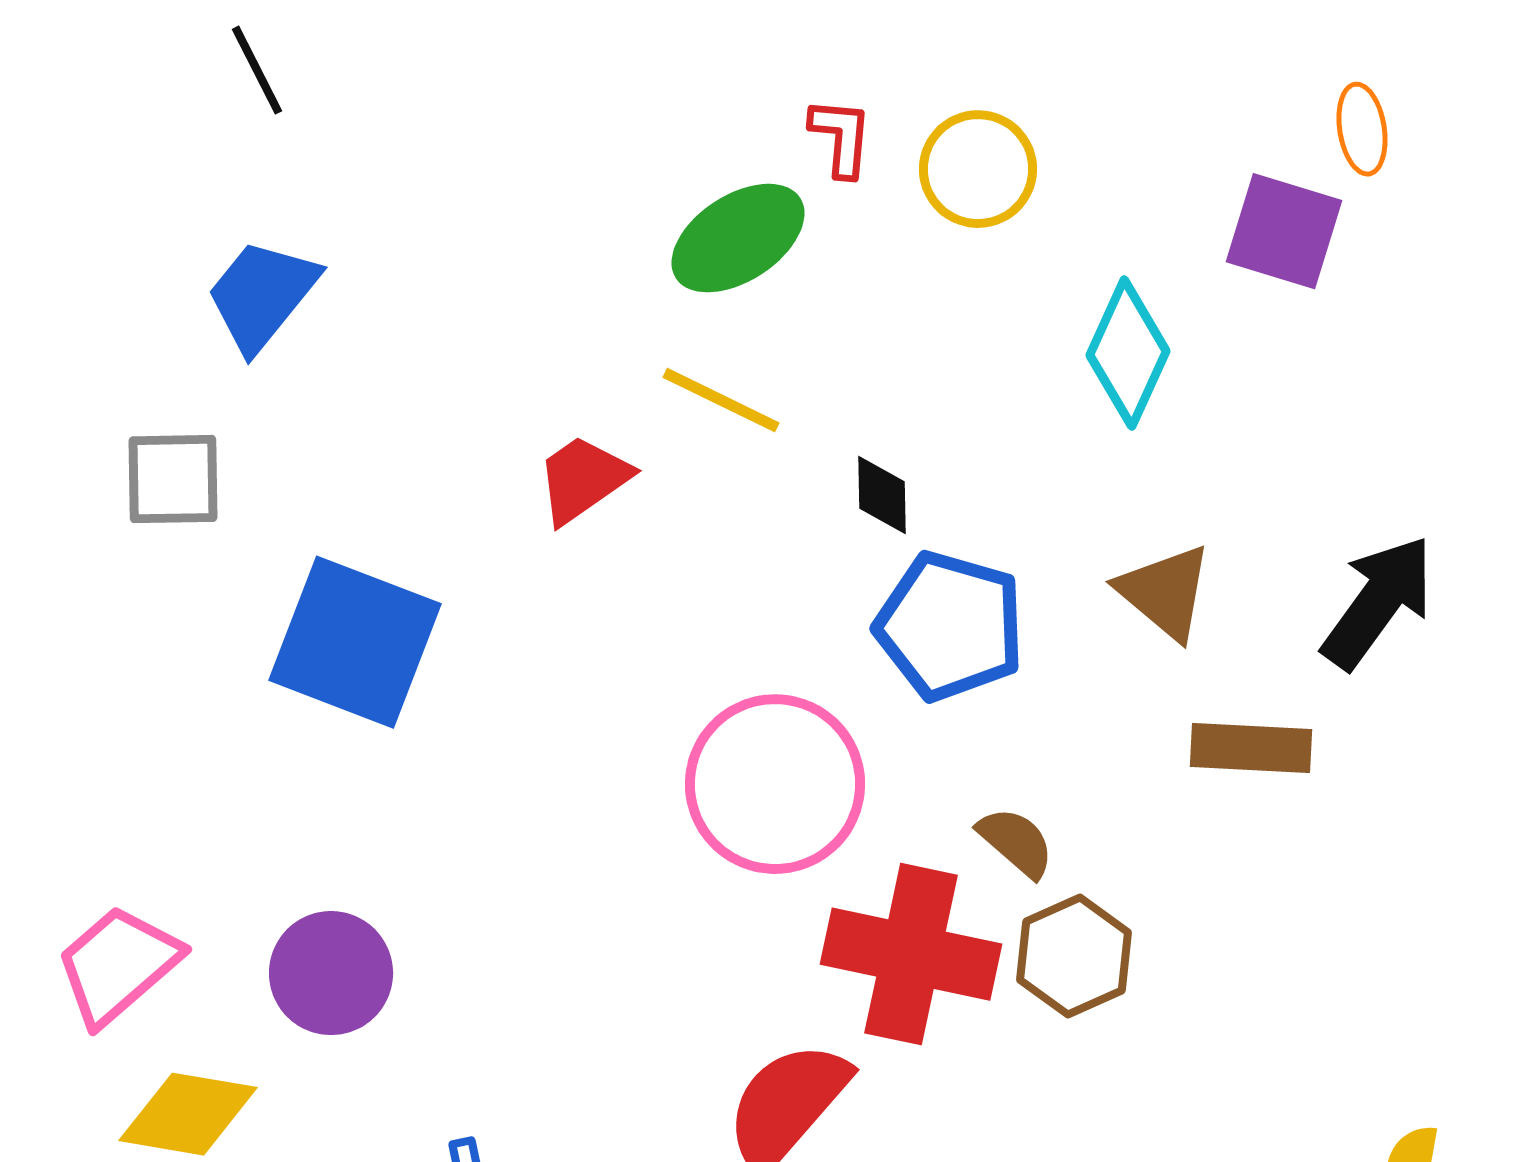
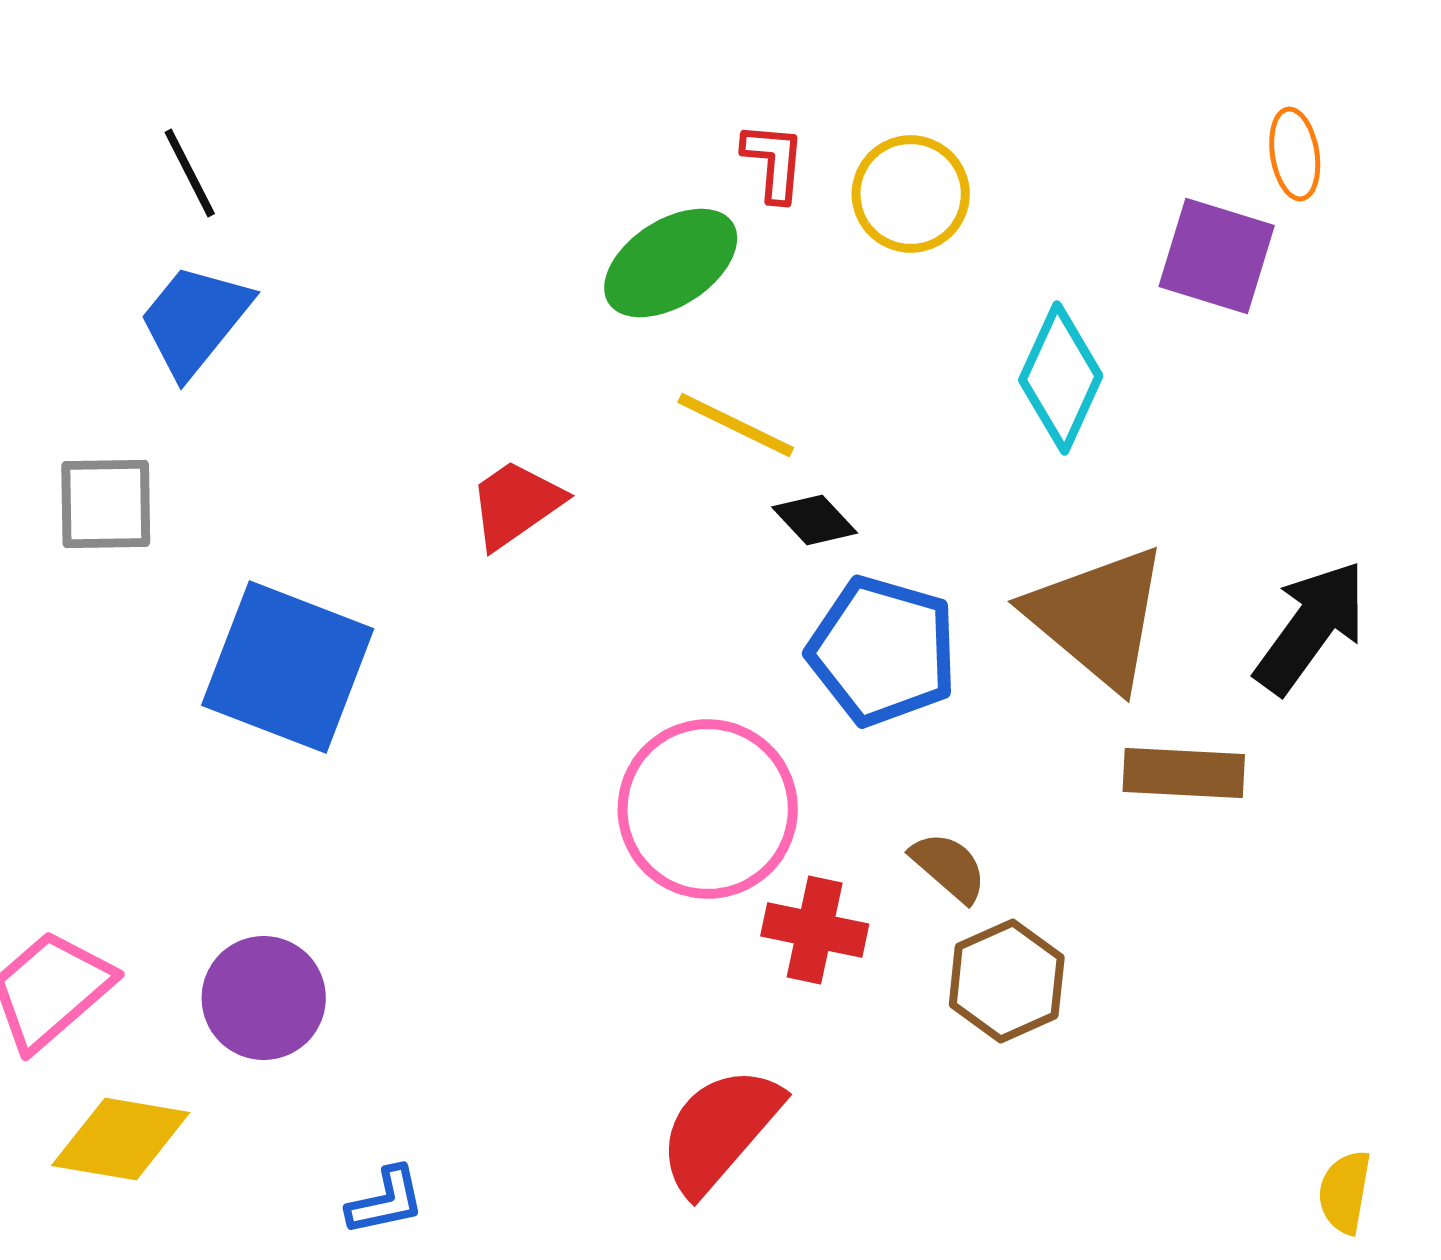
black line: (257, 70) -> (190, 173), moved
yellow line: (721, 400) -> (736, 425), moved
black diamond: (882, 495) -> (815, 520), turned -42
brown triangle: (1165, 592) -> (1098, 617), size x1.5
red cross: (911, 954) -> (815, 930), moved, size x0.6

